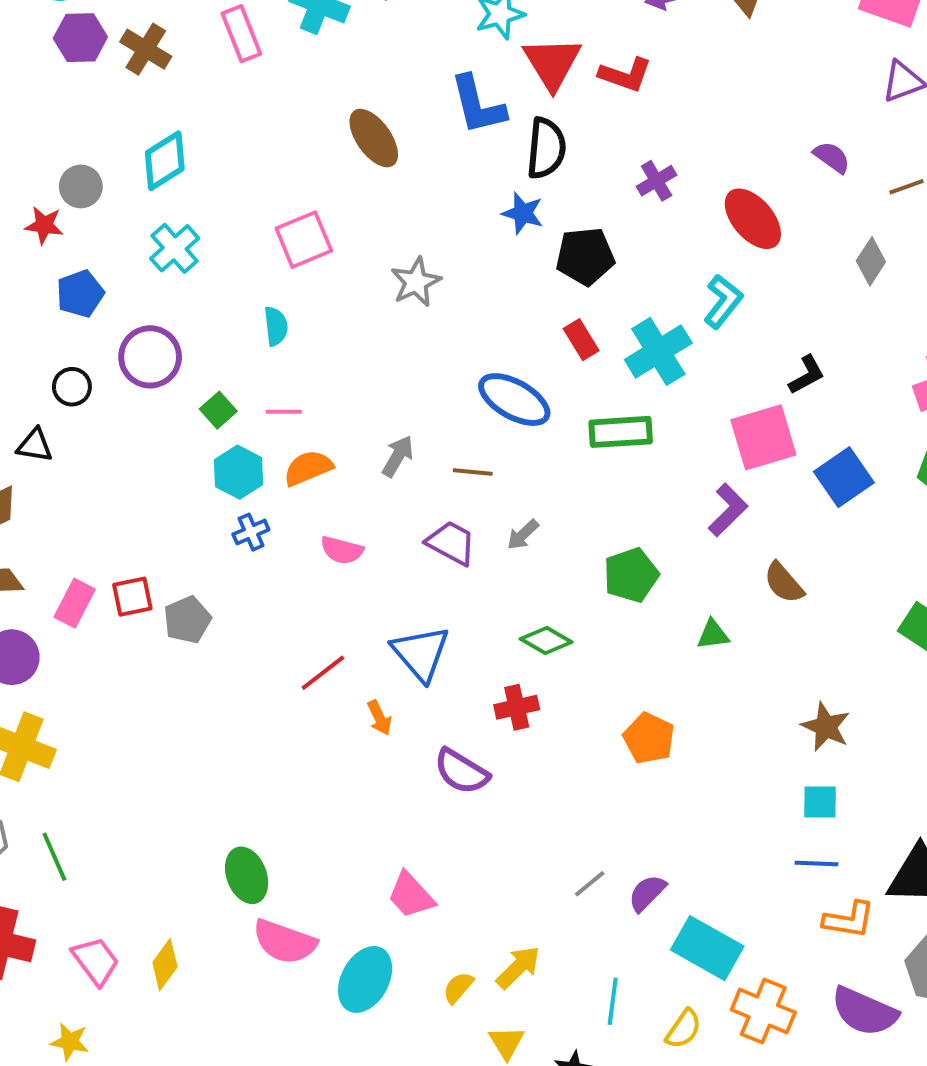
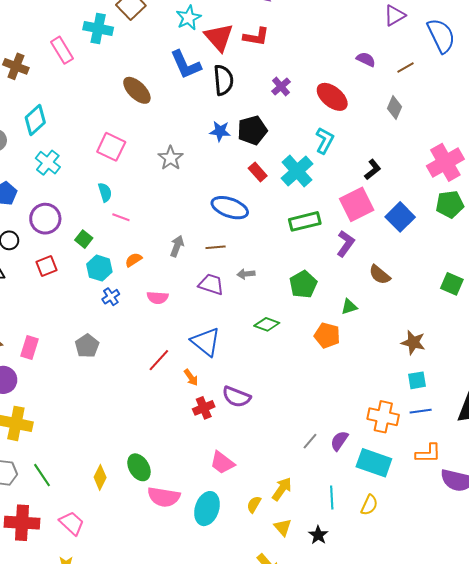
blue star: (523, 213) -> (220, 131), moved
pink square: (304, 240) -> (111, 147), turned -32
pink line: (284, 412) -> (121, 217), moved, turned 30
green rectangle: (621, 432) -> (305, 221), moved
orange semicircle: (308, 468) -> (134, 260), size x0.7
gray arrow: (523, 535) -> (246, 274), turned 48
red square: (132, 597) -> (46, 266), moved
red cross: (517, 707) -> (204, 408), moved
orange pentagon: (649, 738) -> (327, 335), moved
orange L-shape: (849, 920) -> (428, 453), moved
yellow diamond: (165, 965) -> (100, 477), moved
orange cross: (763, 1011) -> (383, 417), moved

